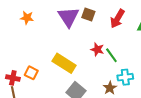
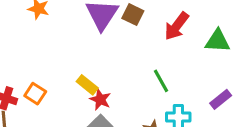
red star: (97, 49) -> (100, 100), moved
yellow rectangle: (64, 63) -> (87, 85), size x0.6

